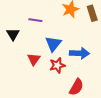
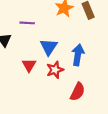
blue arrow: (80, 53) -> (78, 55), turned -78

